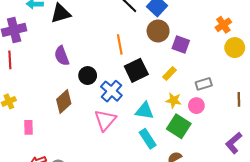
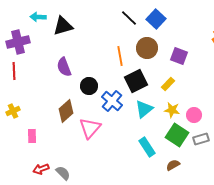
brown circle: (158, 31) -> (147, 48), moved
gray rectangle: (204, 84) -> (201, 139), moved
cyan triangle: (145, 111) -> (144, 109), moved, turned -48
pink triangle: (105, 120) -> (90, 128), moved

